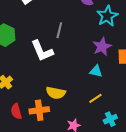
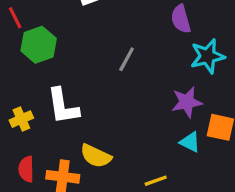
white L-shape: (42, 51) -> (63, 106), moved
cyan triangle: (96, 71) -> (190, 142), moved

